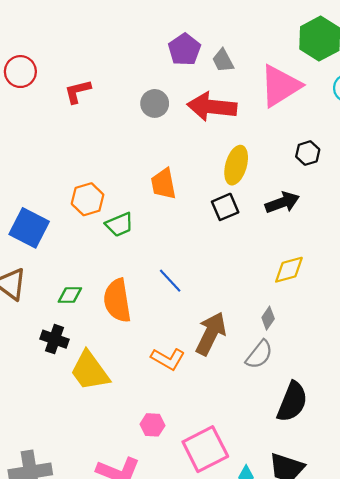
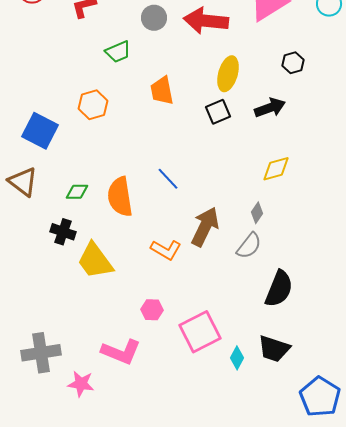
green trapezoid: (119, 225) -> (118, 52), moved

